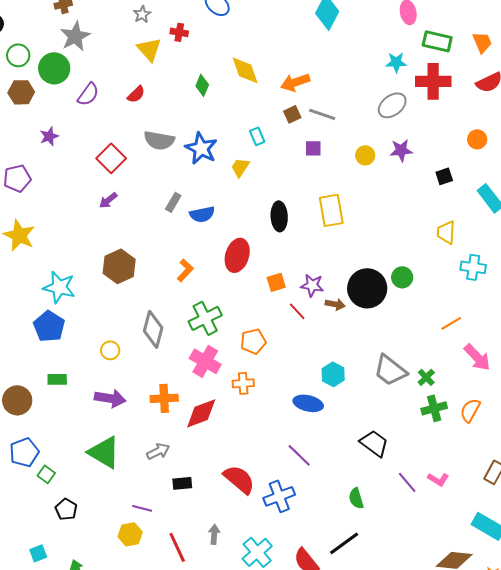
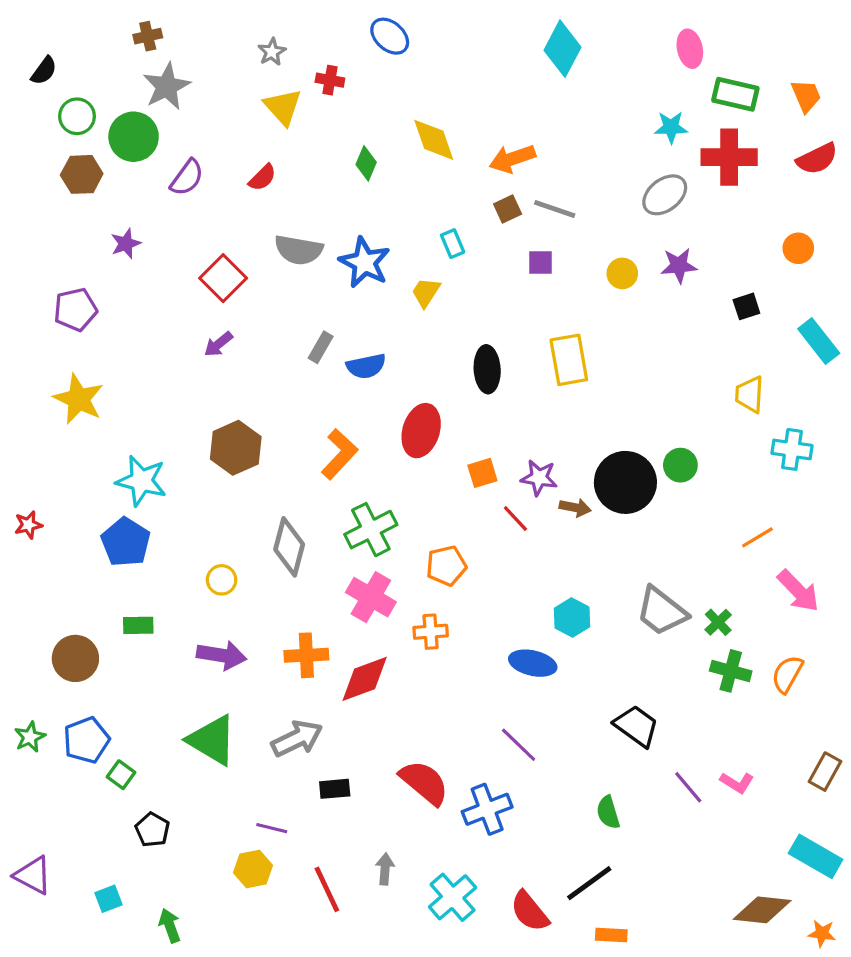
orange L-shape: (185, 270) -> (339, 454), size x1.4
green cross: (434, 408) -> (731, 671), turned 30
gray arrow: (158, 451) -> (297, 739), size x1.4

